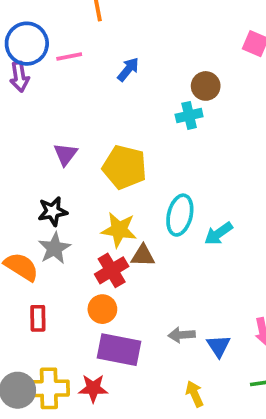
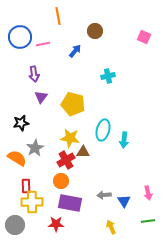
purple arrow: (19, 77) -> (34, 74), moved
brown circle: (206, 86) -> (95, 31), moved
black star: (53, 211) -> (21, 123), moved
cyan arrow: (219, 233) -> (124, 140), turned -49
yellow cross: (49, 388) -> (32, 202), moved

